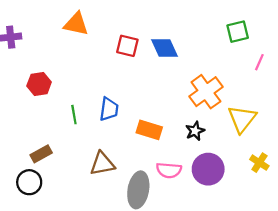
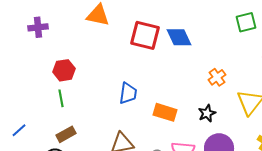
red square: (127, 46) -> (145, 35), size x1.4
orange cross: (206, 92) -> (217, 77), size x0.6
green line: (74, 115) -> (61, 98), moved

